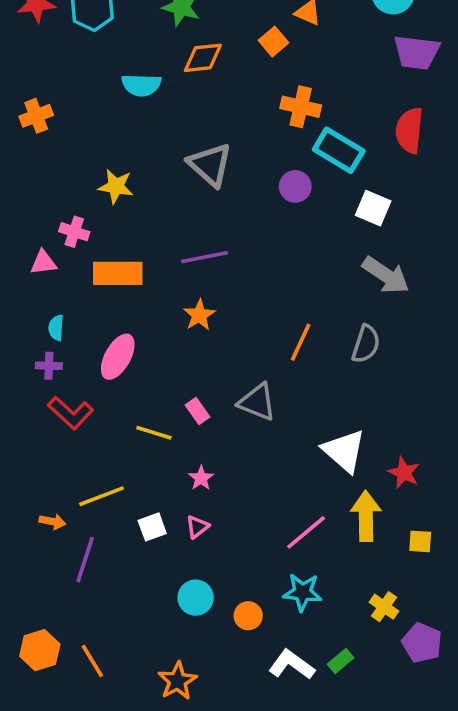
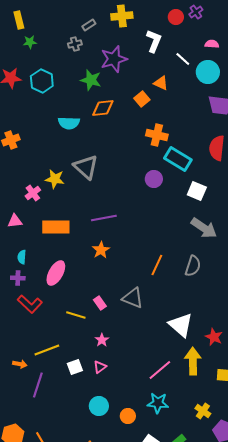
gray triangle: (210, 165) -> (86, 167), moved
pink cross: (74, 232) -> (33, 193), moved, turned 35

